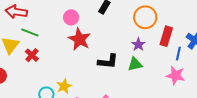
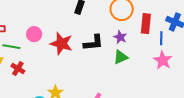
pink circle: (71, 17) -> (34, 34), moved
black L-shape: (108, 61) -> (93, 43), moved
pink star: (176, 75) -> (163, 60), turned 30

